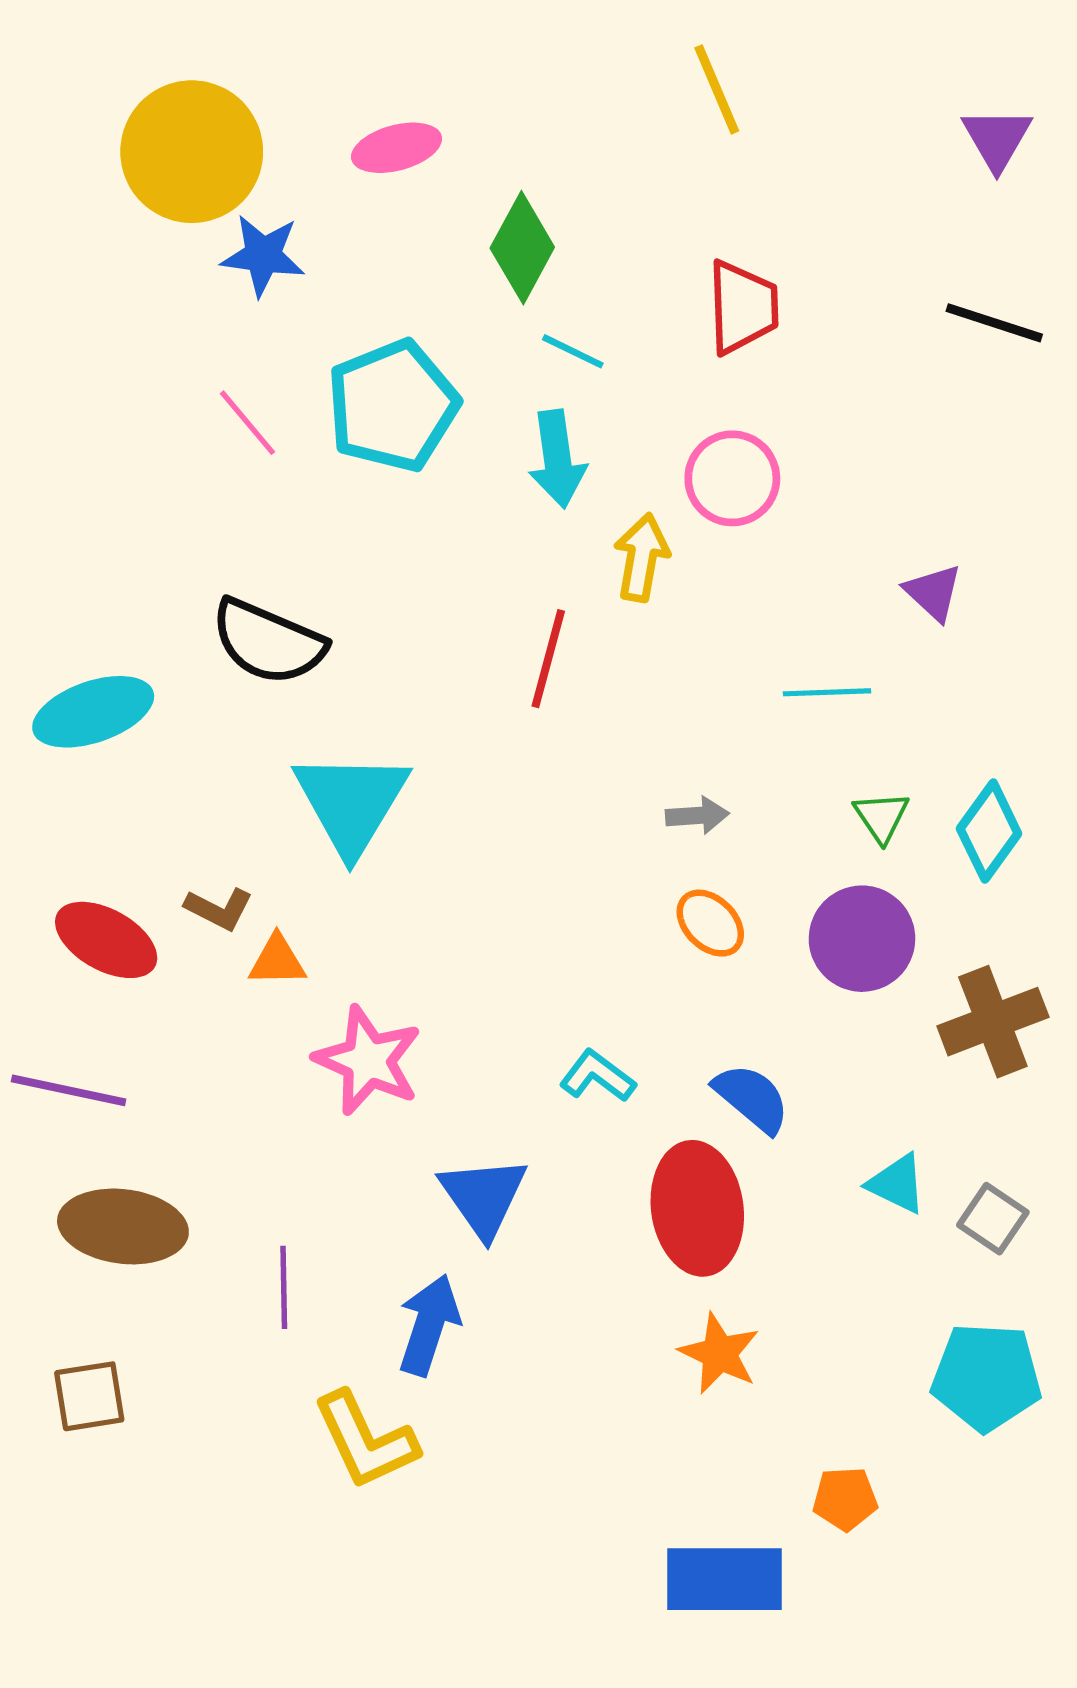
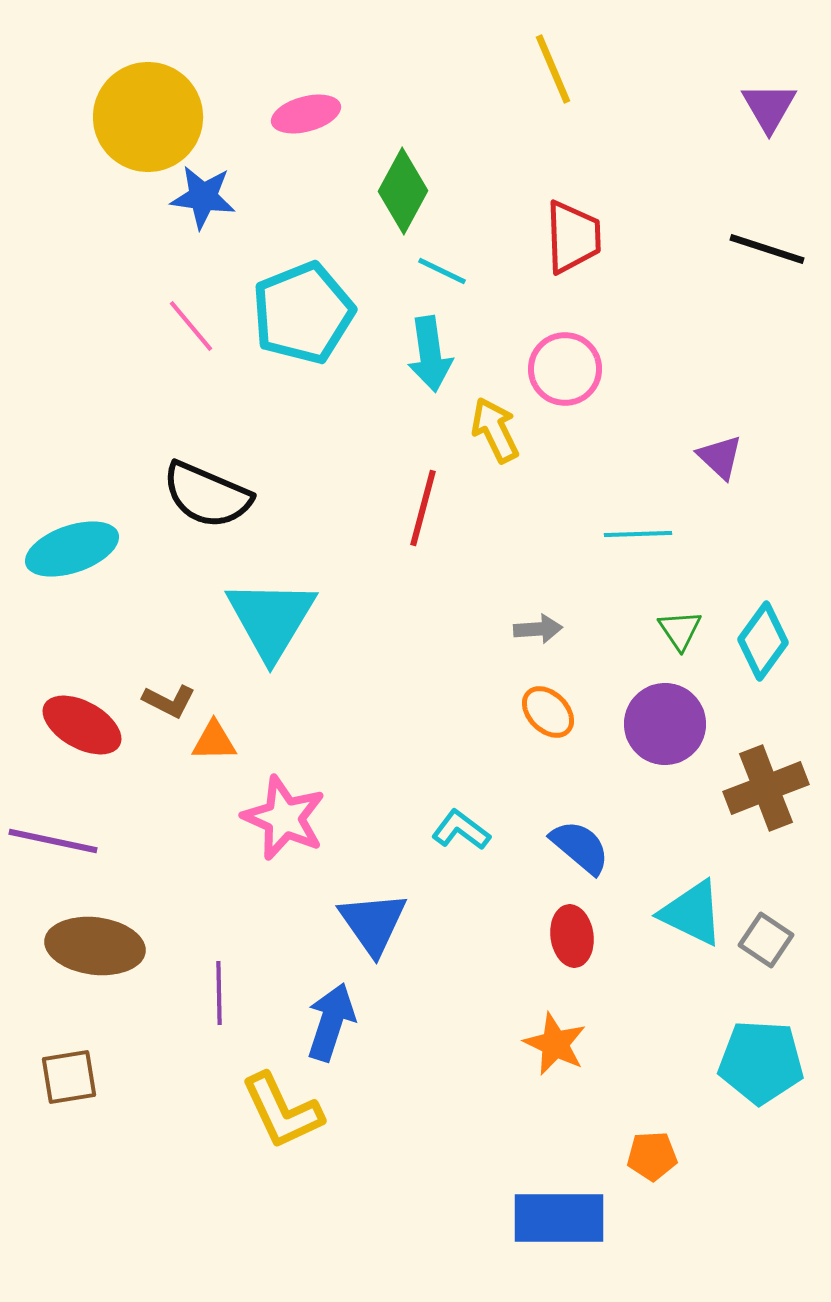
yellow arrow: (642, 557) -> (495, 430), turned -36
cyan triangle: (897, 1184) -> (692, 913), size x1.4
red ellipse: (697, 1208) -> (572, 936), moved, size x0.6

